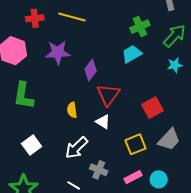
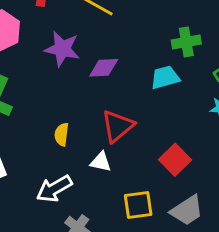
purple diamond: (91, 70) -> (104, 68), moved, turned 35
red square: (152, 108) -> (175, 160), turned -30
white triangle: (103, 122) -> (101, 162), turned -35

